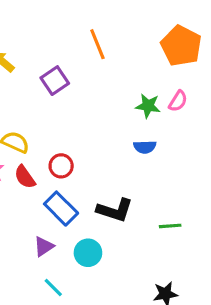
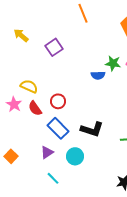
orange line: (97, 44) -> (83, 13), moved
blue semicircle: (145, 147) -> (98, 75), moved

